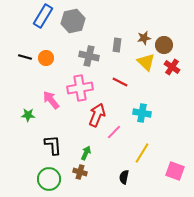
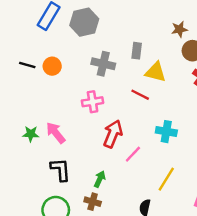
brown star: (144, 38) -> (179, 29), moved
yellow triangle: (146, 62) -> (156, 72), moved, turned -30
pink cross: (80, 88) -> (93, 102), size x0.7
pink arrow: (51, 100) -> (56, 133), moved

